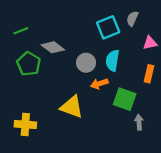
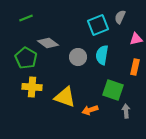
green line: (21, 31) -> (26, 18), moved
orange arrow: (99, 84) -> (90, 110), moved
yellow cross: (25, 124) -> (32, 87), moved

